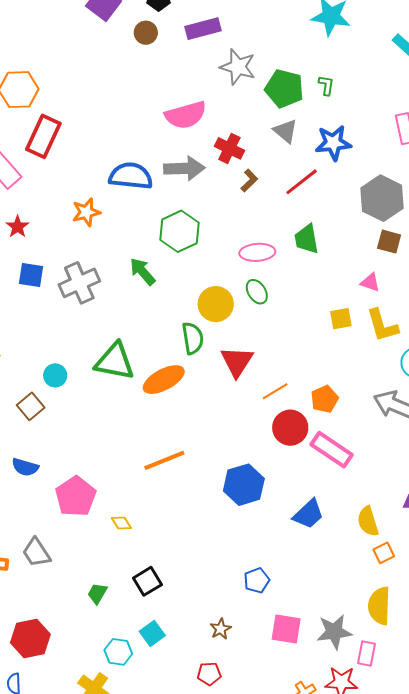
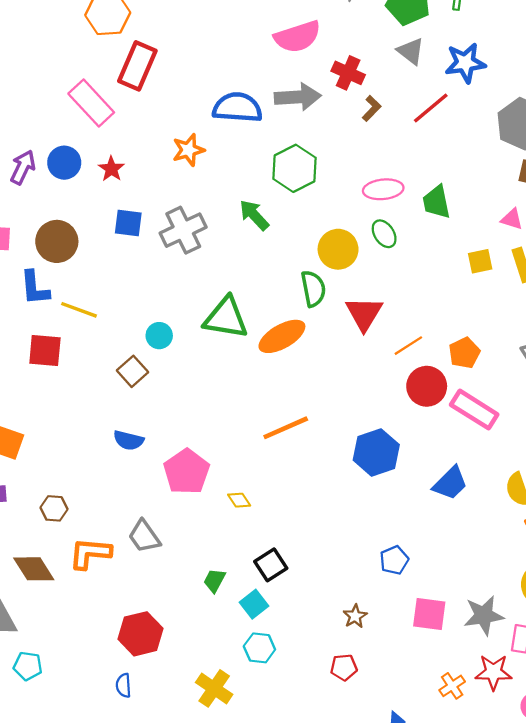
green trapezoid: (307, 239) -> (436, 202), moved
cyan square: (152, 633) -> (254, 604), moved
cyan hexagon: (118, 652) -> (259, 648), moved

